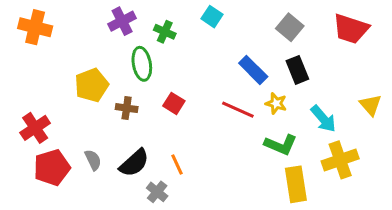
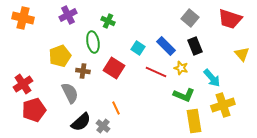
cyan square: (212, 17) -> (138, 48), moved
purple cross: (122, 21) -> (68, 15), moved
red square: (174, 103) -> (114, 68), size x1.5
yellow triangle: (371, 105) -> (242, 54), moved
gray semicircle: (93, 160) -> (70, 93), moved, size x1.5
black semicircle: (134, 163) -> (81, 122), moved

